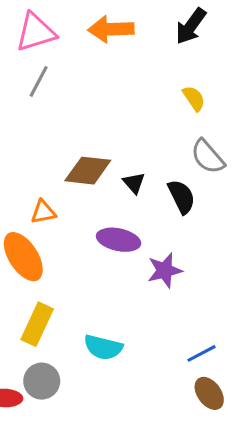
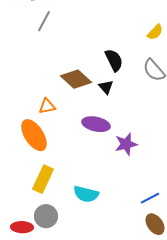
yellow semicircle: (194, 98) -> (155, 32), moved, turned 78
brown diamond: (88, 171) -> (76, 79), turned 36
black semicircle: (182, 197) -> (114, 60), moved

